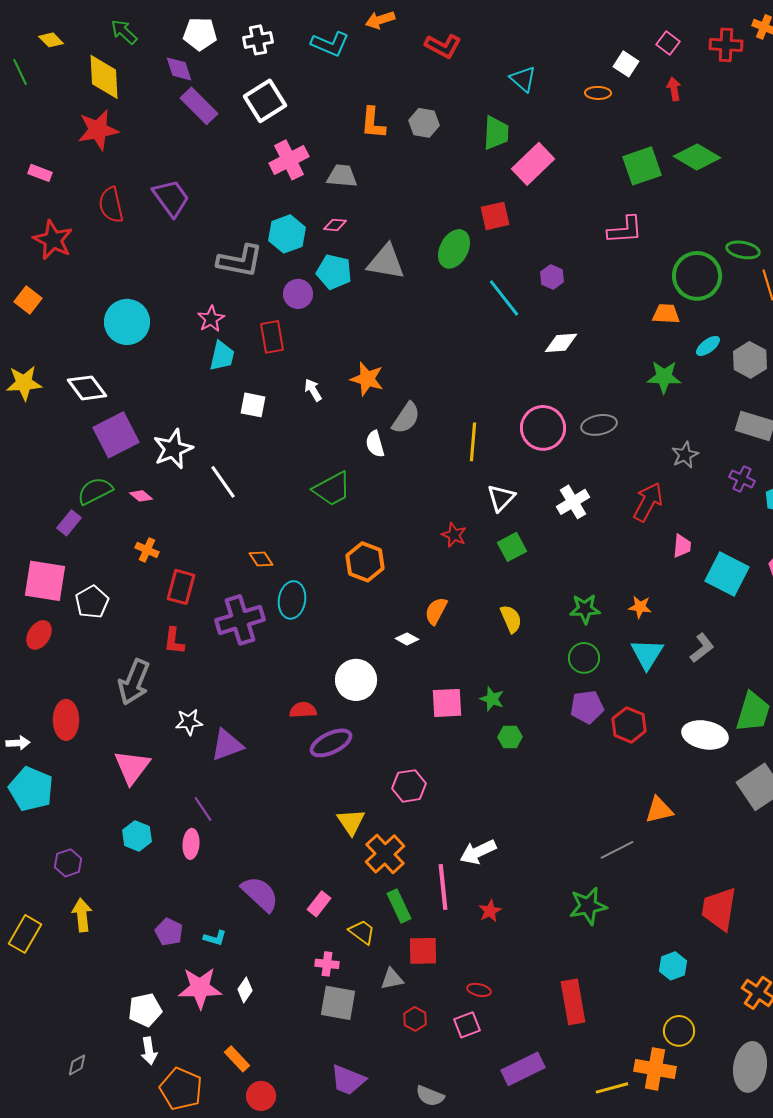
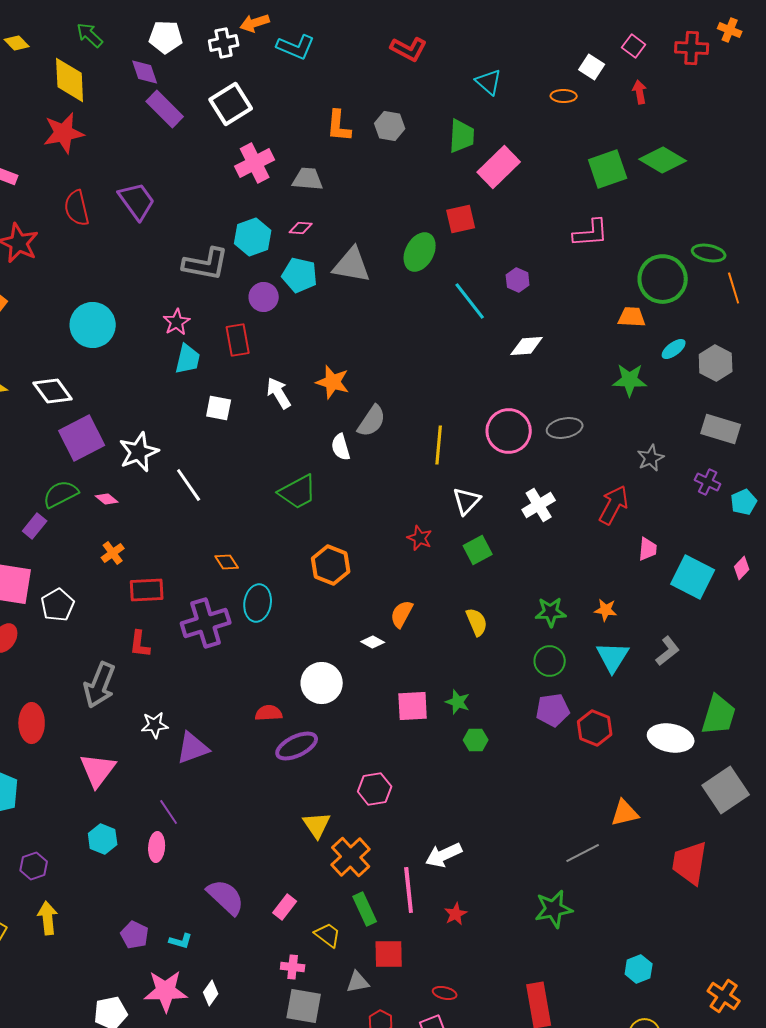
orange arrow: (380, 20) -> (255, 23), moved
white arrow: (313, 390) -> (279, 393), size x1.4
orange cross: (147, 550) -> (113, 553), turned 30
red rectangle: (181, 587) -> (147, 590), turned 72
red trapezoid: (719, 909) -> (690, 863), moved

